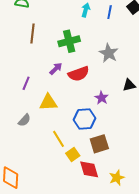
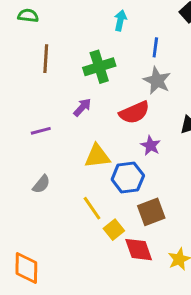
blue line: (110, 12) -> (155, 47), moved
red semicircle: (79, 74) -> (134, 113), moved
purple line: (26, 83) -> (41, 131), turned 56
yellow triangle: (48, 102) -> (97, 156), moved

